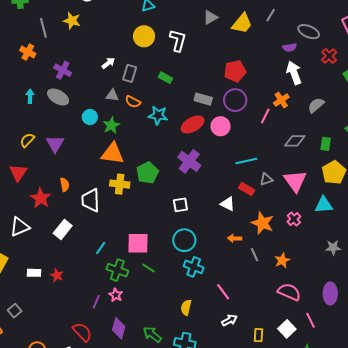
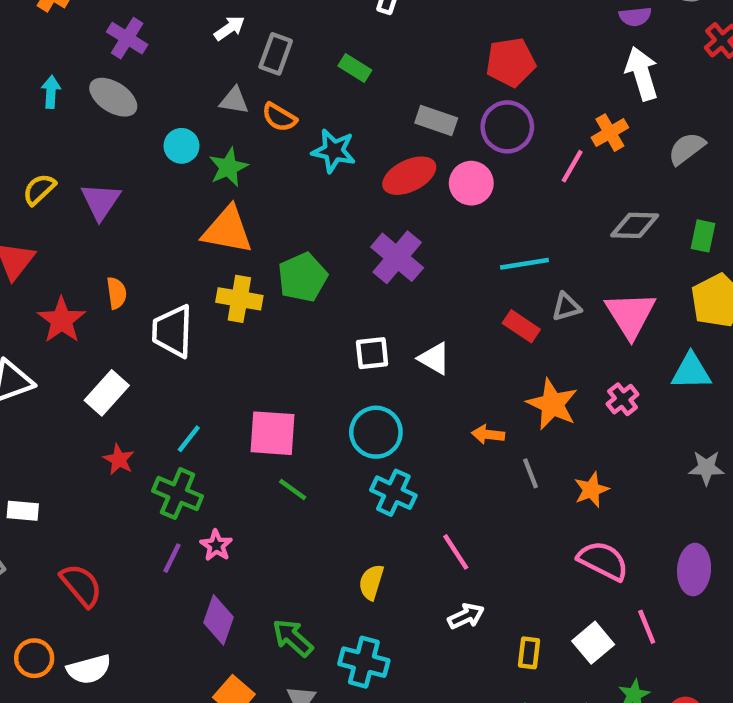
white triangle: (228, 204) -> (434, 358), moved
green cross: (117, 270) -> (178, 494), moved
white rectangle: (34, 273) -> (23, 511), moved
red star: (57, 275) -> (119, 459), moved
red semicircle: (82, 332) -> (81, 585), moved

